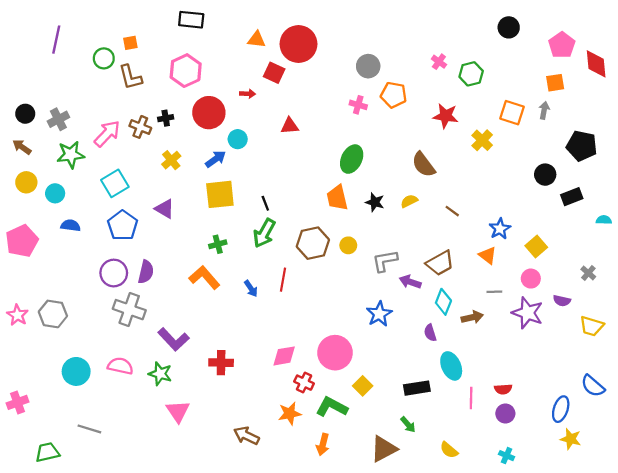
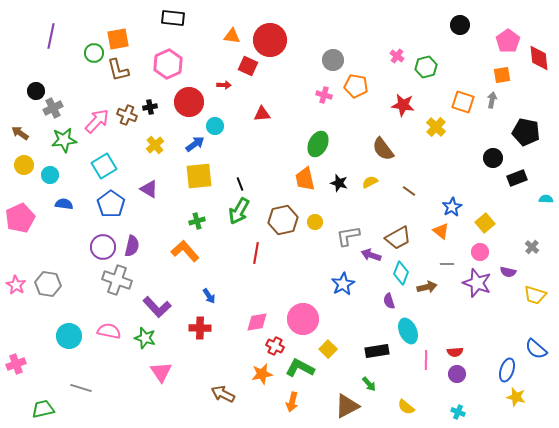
orange square: (130, 43) -> (118, 39), size x1.6
black circle: (25, 114) -> (36, 91), moved
blue arrow: (251, 288) -> (209, 296), moved

